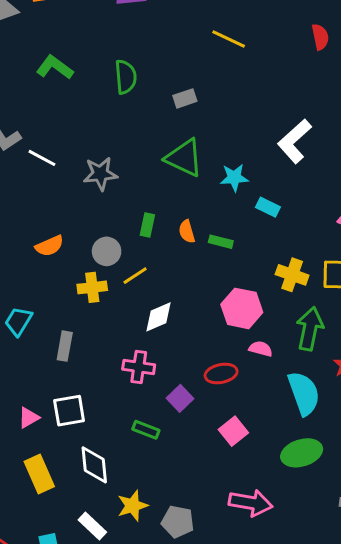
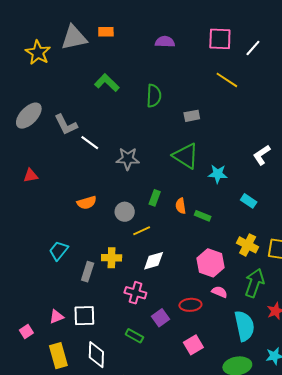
white L-shape: (294, 141) -> (262, 155), size x0.7
cyan rectangle: (268, 207) -> (249, 201), moved
yellow cross: (92, 287) -> (112, 258), moved

